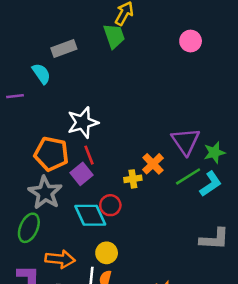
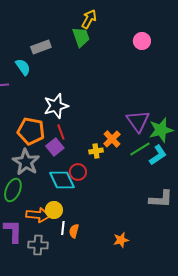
green star: (214, 153) -> (161, 130), size x1.4
yellow circle: (107, 253) -> (54, 210), moved

